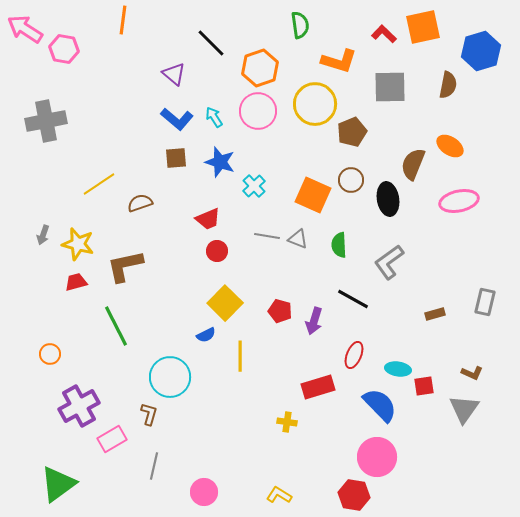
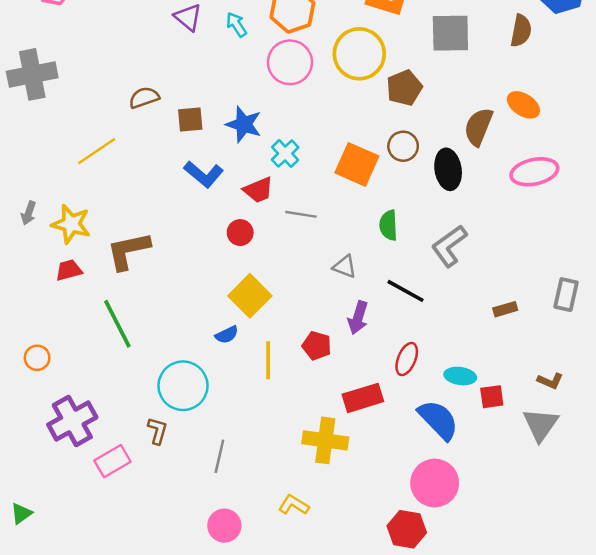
cyan arrow: (214, 117) -> (236, 25), moved
blue L-shape: (177, 119) -> (204, 174), moved
brown semicircle: (140, 203) -> (144, 98), moved
red trapezoid: (208, 219) -> (258, 190), moved
gray triangle: (298, 239) -> (345, 267), moved
red pentagon: (280, 311) -> (317, 346), moved
yellow cross: (287, 422) -> (325, 440), size x1.8
gray line: (154, 466) -> (219, 456), moved
green triangle: (58, 484) -> (21, 513), moved, size x0.5
yellow L-shape: (279, 495) -> (294, 505), moved

